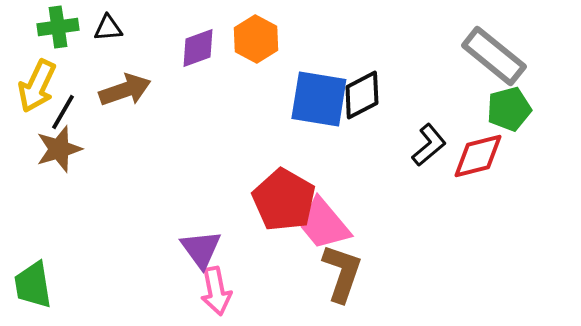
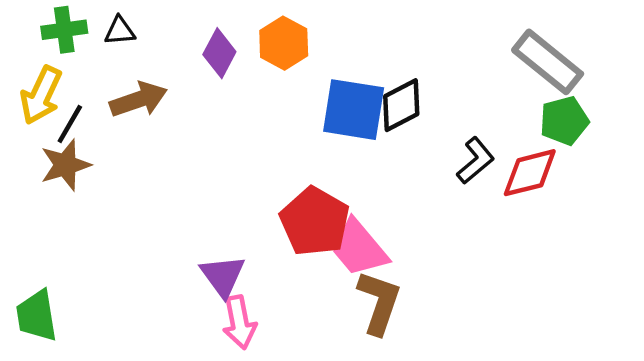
purple diamond: (198, 48) -> (219, 53), turned -42

